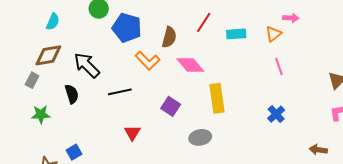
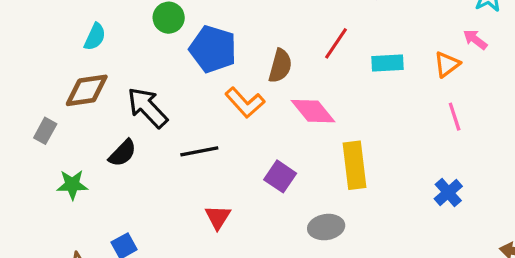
pink arrow: (291, 18) -> (475, 39), turned -147
gray rectangle: (32, 80) -> (45, 131), moved
black semicircle: (72, 94) -> (123, 153), turned 60

